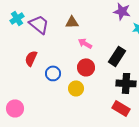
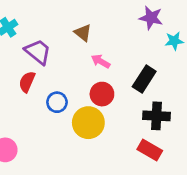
brown triangle: (72, 22) -> (83, 33), turned 40
purple trapezoid: (39, 24) -> (38, 52), moved
yellow circle: (76, 88) -> (88, 123), size x1.5

